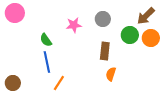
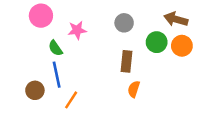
pink circle: (15, 13) -> (41, 16), moved
brown arrow: (146, 16) -> (176, 19), turned 60
pink star: (74, 25) -> (77, 30), moved
brown circle: (13, 83) -> (35, 90), moved

